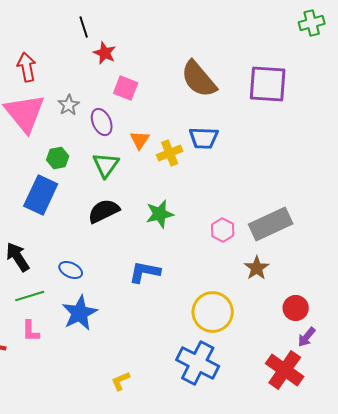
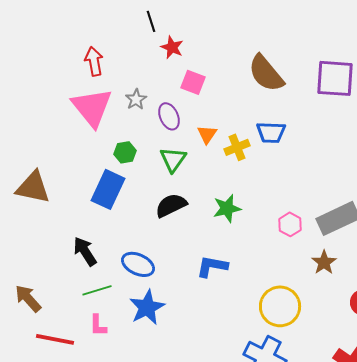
blue ellipse: (71, 270) -> (138, 264), size x1.4

